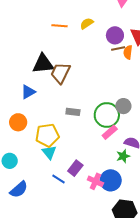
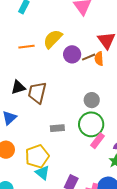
yellow semicircle: (87, 24) -> (53, 39), size x1.5
purple circle: (115, 35) -> (72, 54), moved
black triangle: (43, 64) -> (18, 87), size x0.7
gray circle: (123, 106) -> (92, 100), moved

